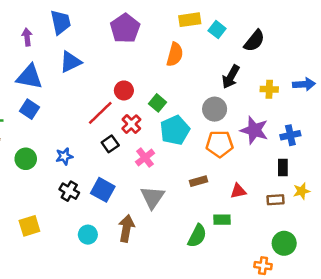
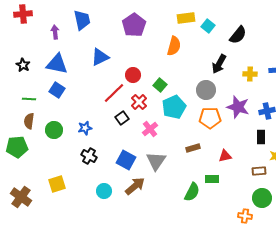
blue triangle: (70, 62) -> (100, 57), moved
blue square: (103, 190) -> (126, 160), moved
brown rectangle: (275, 200) -> (259, 171), moved
brown arrow: (126, 228) -> (135, 186), turned 40

